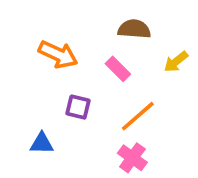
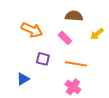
orange line: (138, 116) -> (76, 64), turned 50
blue triangle: (42, 143) -> (23, 79), turned -32

